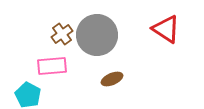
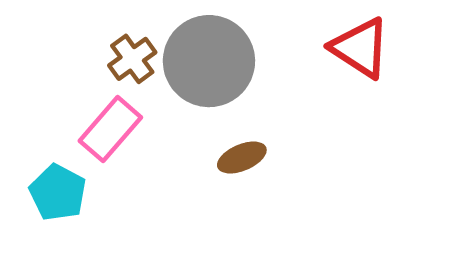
pink rectangle: (52, 66) -> (110, 129), turned -44

